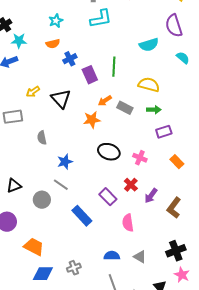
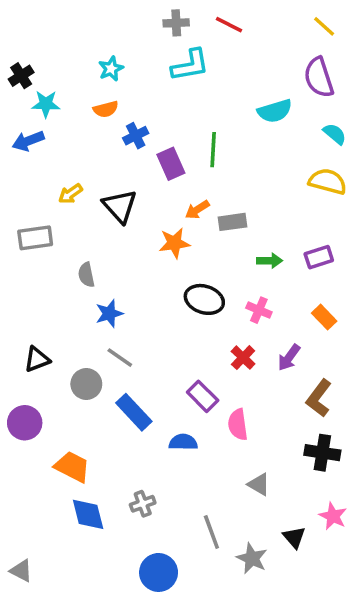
yellow semicircle: (149, 85) -> (328, 181), moved
gray rectangle: (125, 108) -> (233, 222), turned -35
green arrow: (154, 110) -> (270, 261), moved
purple rectangle: (164, 132) -> (319, 257), moved
blue star: (65, 162) -> (109, 314), moved
purple arrow: (151, 196) -> (289, 358), moved
purple rectangle: (108, 197) -> (203, 396), moved
blue rectangle: (82, 216) -> (134, 412), moved
black cross: (176, 251) -> (322, 453), moved, turned 30
blue semicircle: (112, 256) -> (183, 442), moved
blue diamond: (43, 274) -> (88, 514), turned 75

